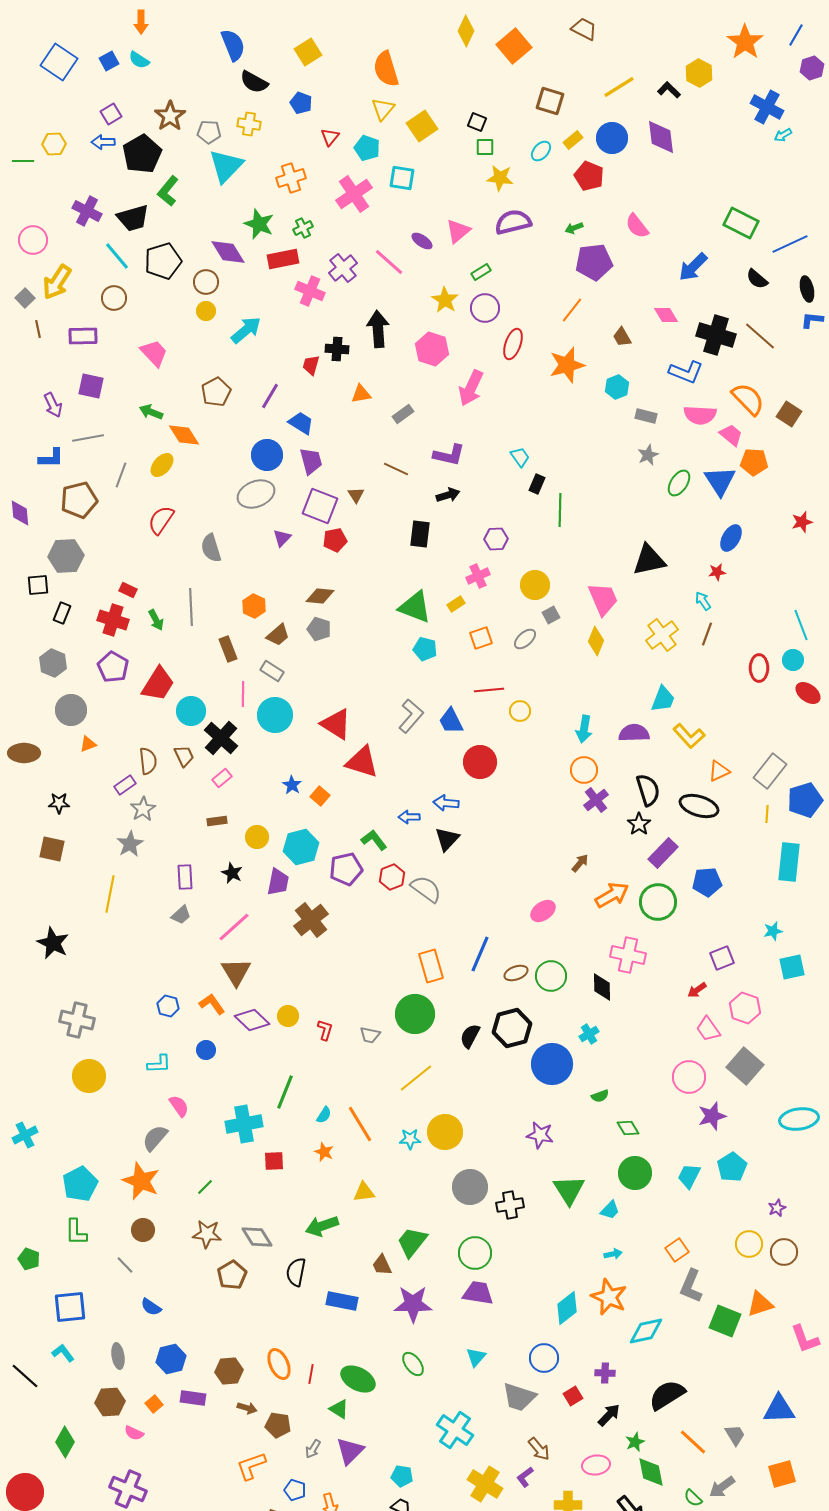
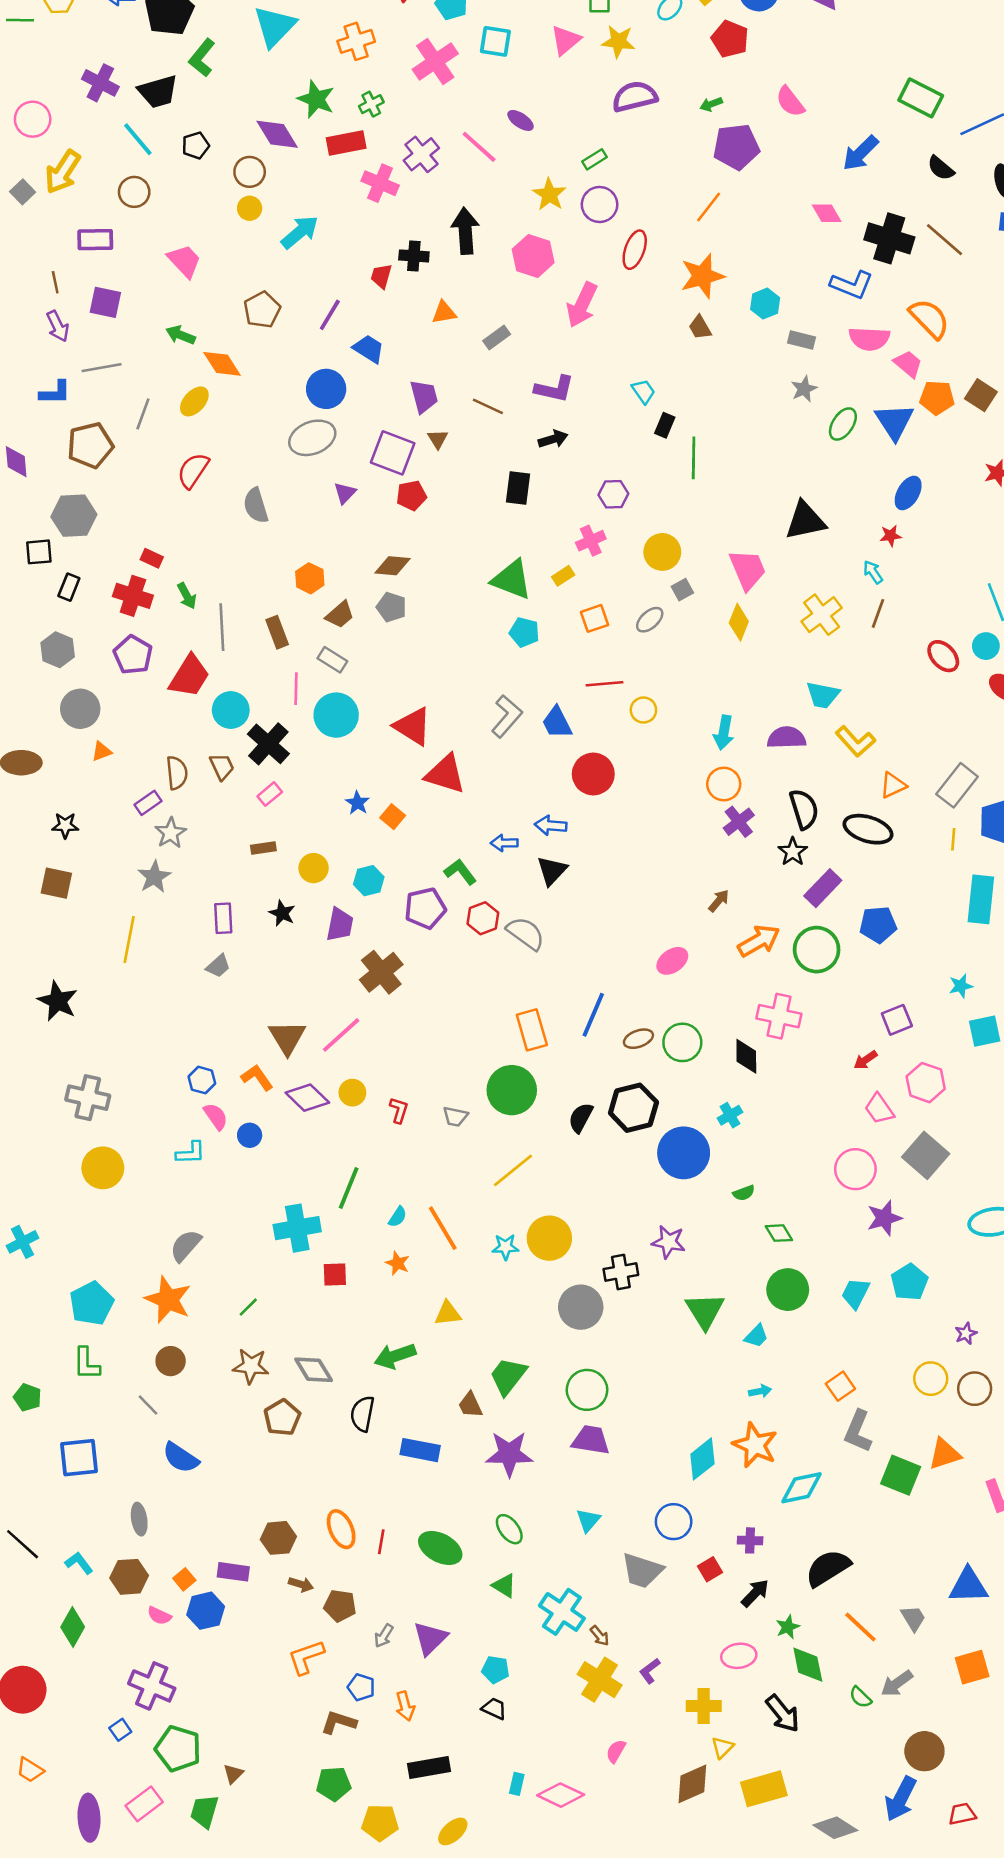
pink triangle: (458, 231) -> (566, 40), moved
black pentagon: (163, 261) -> (196, 146), size x0.6
brown line: (38, 329) -> (55, 282), moved
brown trapezoid: (622, 337) -> (700, 327), moved
brown square: (789, 414) -> (981, 395), moved
purple trapezoid: (311, 461) -> (424, 396), moved
gray line: (191, 607) -> (222, 627), moved
red ellipse: (759, 668) -> (943, 656), turned -44
cyan trapezoid: (663, 699) -> (823, 695), turned 80
cyan hexagon: (301, 847) -> (369, 881), size x0.7
pink line: (234, 927) -> (341, 1035), moved
pink semicircle: (179, 1106) -> (216, 1116), moved
black cross: (510, 1205) -> (621, 1272), moved
blue semicircle: (151, 1307) -> (181, 1458), size x1.4
cyan L-shape: (63, 1353) -> (79, 1563), moved
blue hexagon: (171, 1359) -> (206, 1611), moved
green triangle: (339, 1409) -> (504, 1586), moved
brown arrow: (539, 1449) -> (600, 1636), moved, size x0.7

